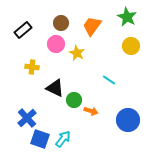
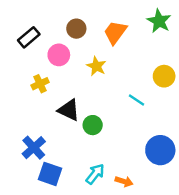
pink circle: (56, 44) -> (59, 55), moved
yellow circle: (131, 46) -> (164, 76), moved
yellow cross: (32, 67) -> (40, 84), turned -32
orange arrow: (91, 111) -> (124, 181), moved
cyan arrow: (63, 139) -> (95, 174), moved

